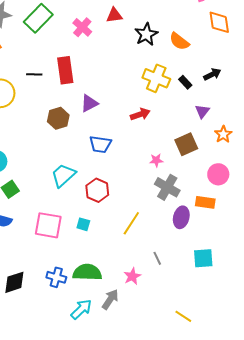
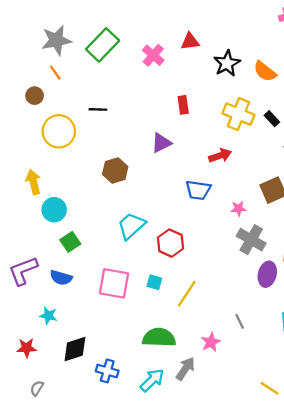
red rectangle: (65, 70) -> (183, 105), moved, size x0.6
brown hexagon: (58, 118) -> (115, 170), moved
blue trapezoid: (100, 144) -> (198, 190), moved
yellow line: (131, 223) -> (187, 294), moved
blue cross: (56, 277) -> (107, 371), moved

